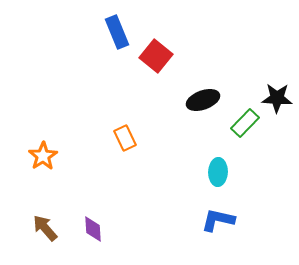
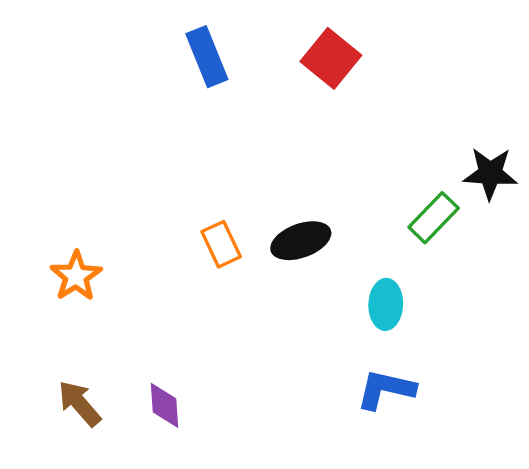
red square: (156, 56) -> (331, 58), moved
black ellipse: (203, 100) -> (301, 241), moved

